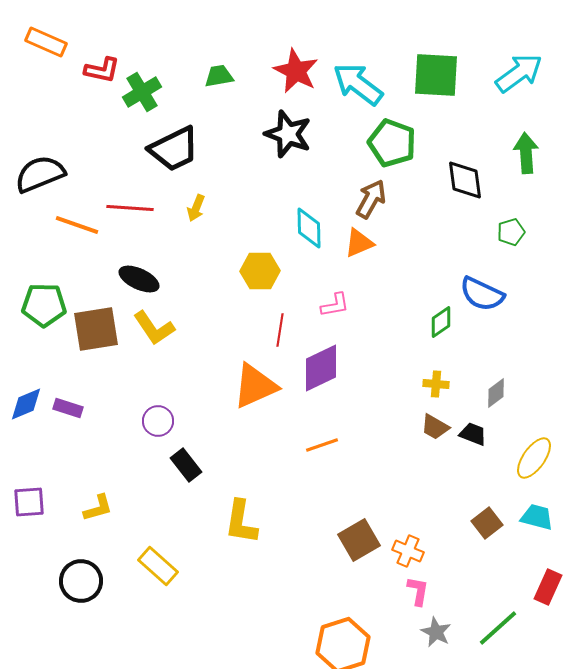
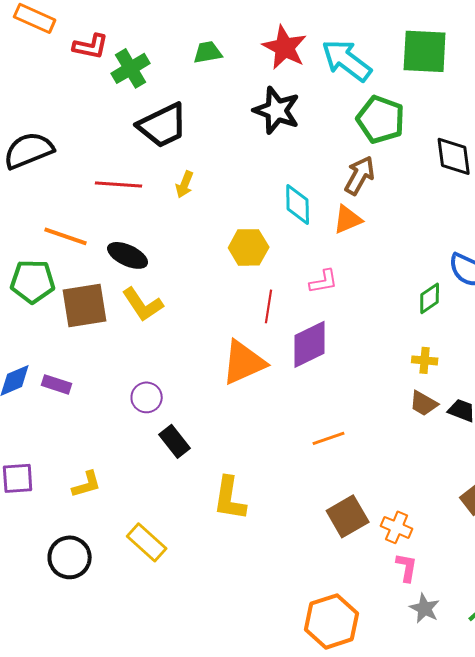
orange line: (77, 225) -> (66, 236), moved
orange line: (322, 445) -> (329, 438), moved

